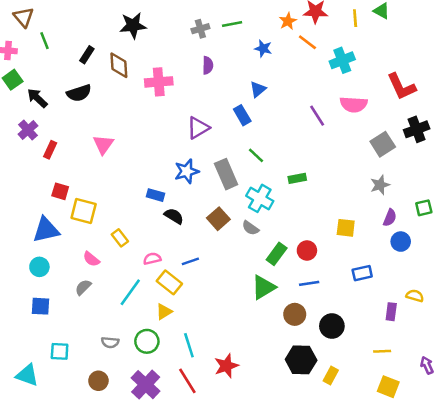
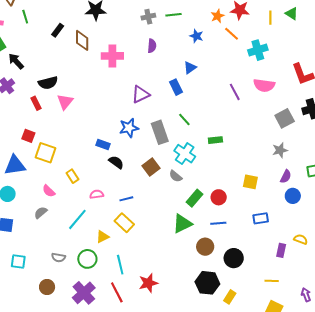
black semicircle: (79, 93) -> (48, 83), moved
red rectangle: (50, 150) -> (36, 103), moved, turned -56
yellow rectangle: (169, 282) -> (124, 223), moved

